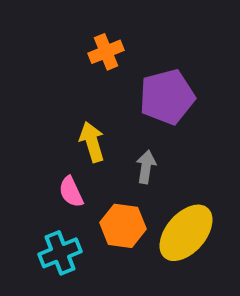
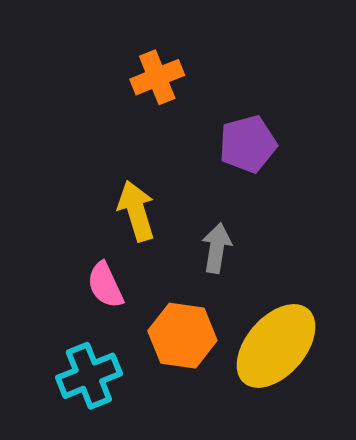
purple pentagon: (167, 97) -> (248, 144), size x0.7

